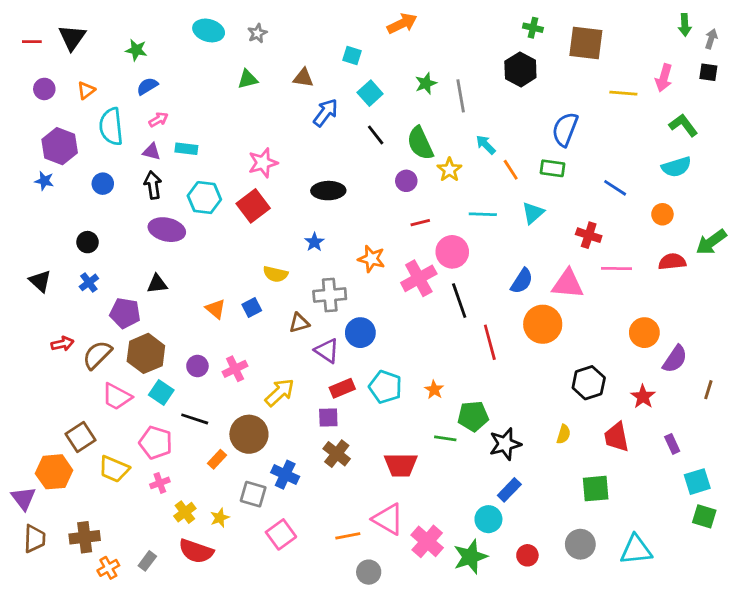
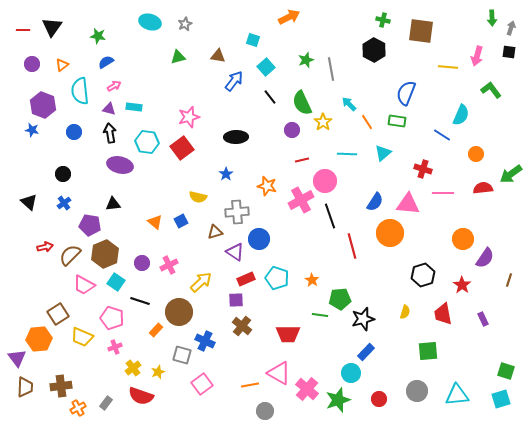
cyan semicircle: (676, 167) -> (461, 115), moved, turned -50
cyan square: (697, 482) -> (501, 399), moved

